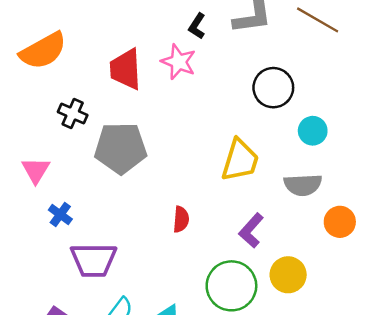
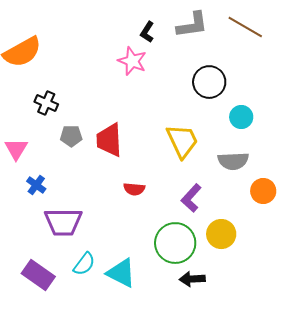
red trapezoid: (126, 69) -> (109, 140), moved
gray pentagon: (121, 148) -> (71, 136), moved, size x0.5
yellow trapezoid: (240, 160) -> (182, 141), turned -42
red semicircle: (181, 219) -> (134, 189), turned 90

